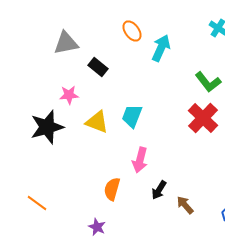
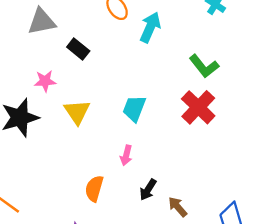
cyan trapezoid: (132, 116) -> (134, 108), moved
yellow triangle: (97, 122) -> (77, 112), turned 35
pink arrow: (140, 160) -> (126, 155), size x0.7

